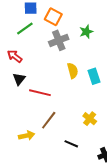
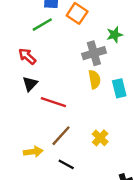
gray cross: (59, 40) -> (94, 53), moved
yellow cross: (90, 119) -> (100, 138), moved
black line: (71, 144) -> (66, 164), moved

